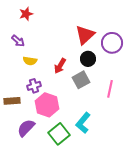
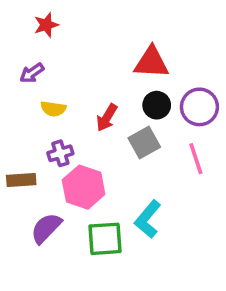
red triangle: (85, 35) -> (151, 62), turned 45
purple arrow: (18, 41) -> (32, 73), turned 104
purple circle: (112, 43) -> (199, 107), moved
pink line: (110, 89) -> (196, 159), turned -30
green square: (59, 134) -> (105, 239), turned 35

